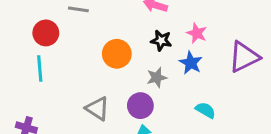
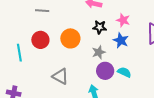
red circle: (46, 33) -> (40, 40), moved
purple circle: (140, 106) -> (105, 71), moved
cyan semicircle: (205, 110) -> (124, 72), moved

